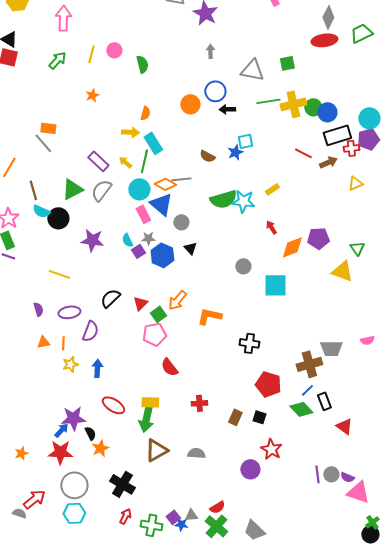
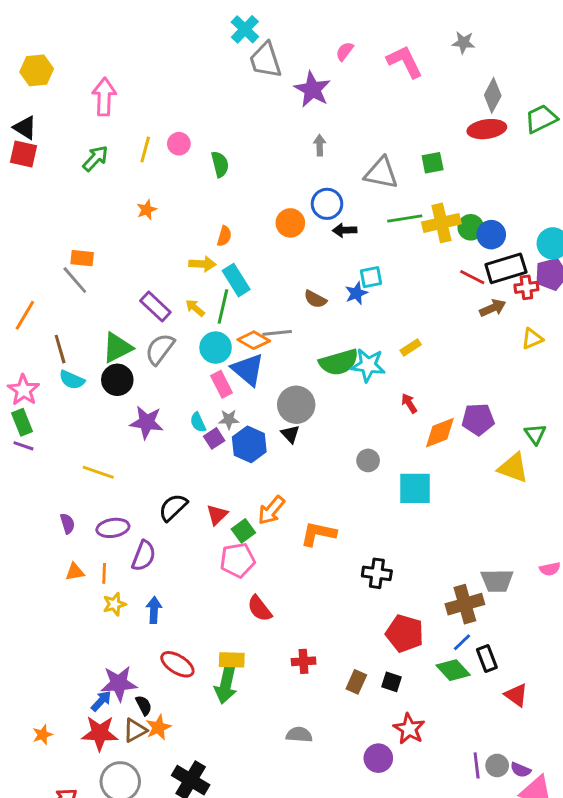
red line: (303, 153) -> (472, 277), moved
black circle: (58, 218) -> (117, 380), moved
gray circle: (181, 222) -> (296, 405), moved, size x1.6
brown triangle: (156, 450) -> (135, 730), moved, size x0.7

